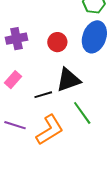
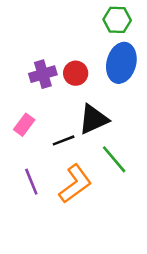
purple cross: (16, 39) -> (43, 74), moved
purple line: (15, 125) -> (31, 182), turned 55

